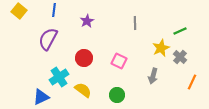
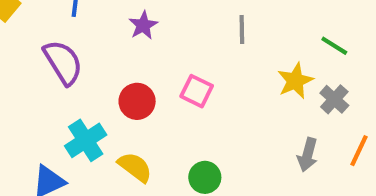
green line: (180, 31) -> (334, 46), turned 56
purple semicircle: (48, 39) -> (63, 62), turned 120
pink square: (119, 61) -> (197, 91), moved
gray arrow: (153, 76) -> (308, 155), moved

